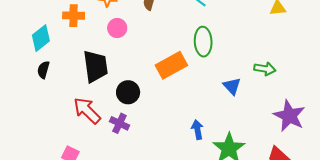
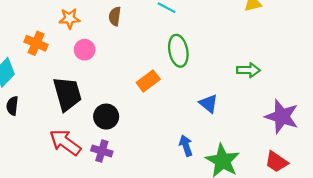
orange cross: (74, 16) -> (36, 43), turned 30
orange rectangle: (171, 65) -> (148, 81), size x0.7
blue triangle: (232, 86) -> (209, 104), moved

